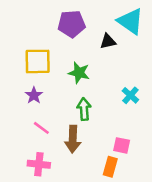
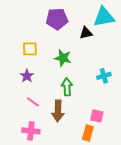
cyan triangle: (130, 21) -> (104, 17), turned -45
yellow square: (38, 61) -> (30, 49), size x0.7
cyan cross: (130, 95) -> (104, 76), turned 32

